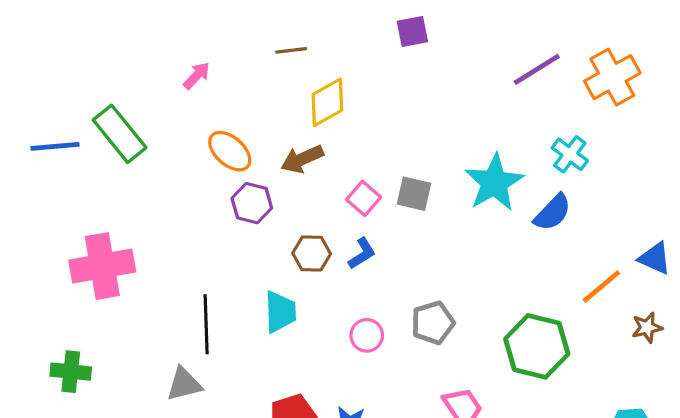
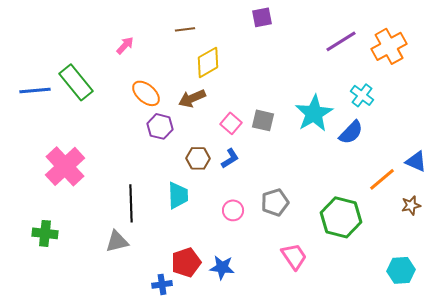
pink cross: (102, 266) -> (65, 166), turned -33

